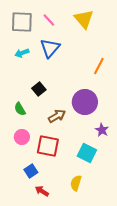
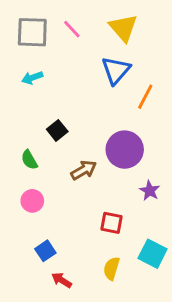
blue triangle: (50, 48) -> (116, 70), moved
red square: (48, 146) -> (111, 223), moved, size x0.7
cyan square: (87, 153) -> (153, 254), moved

